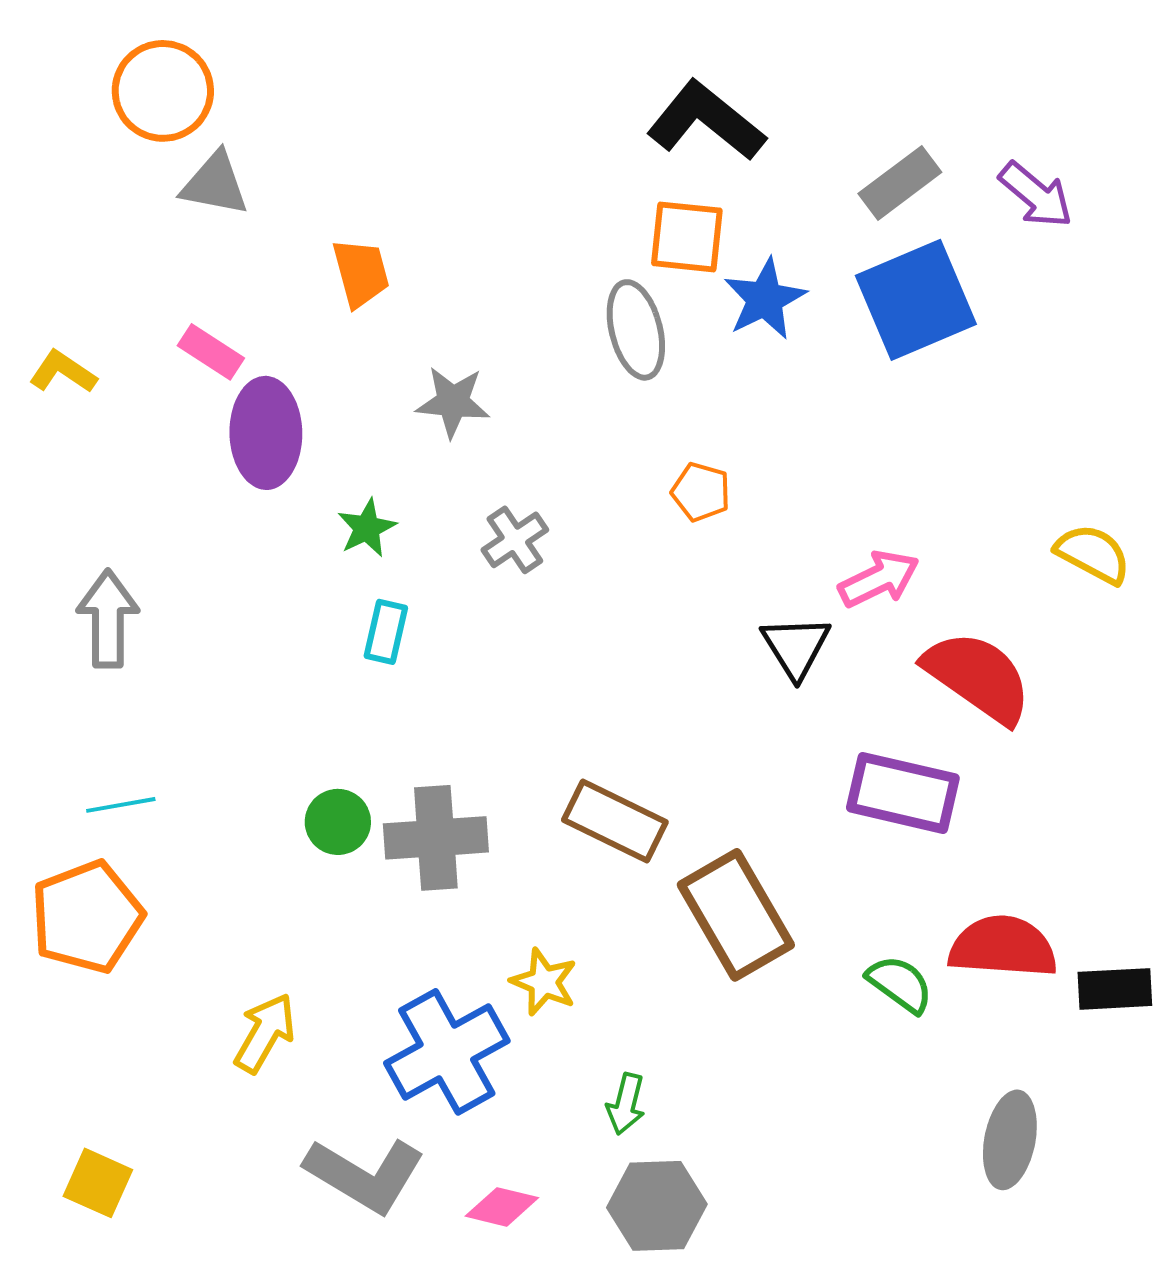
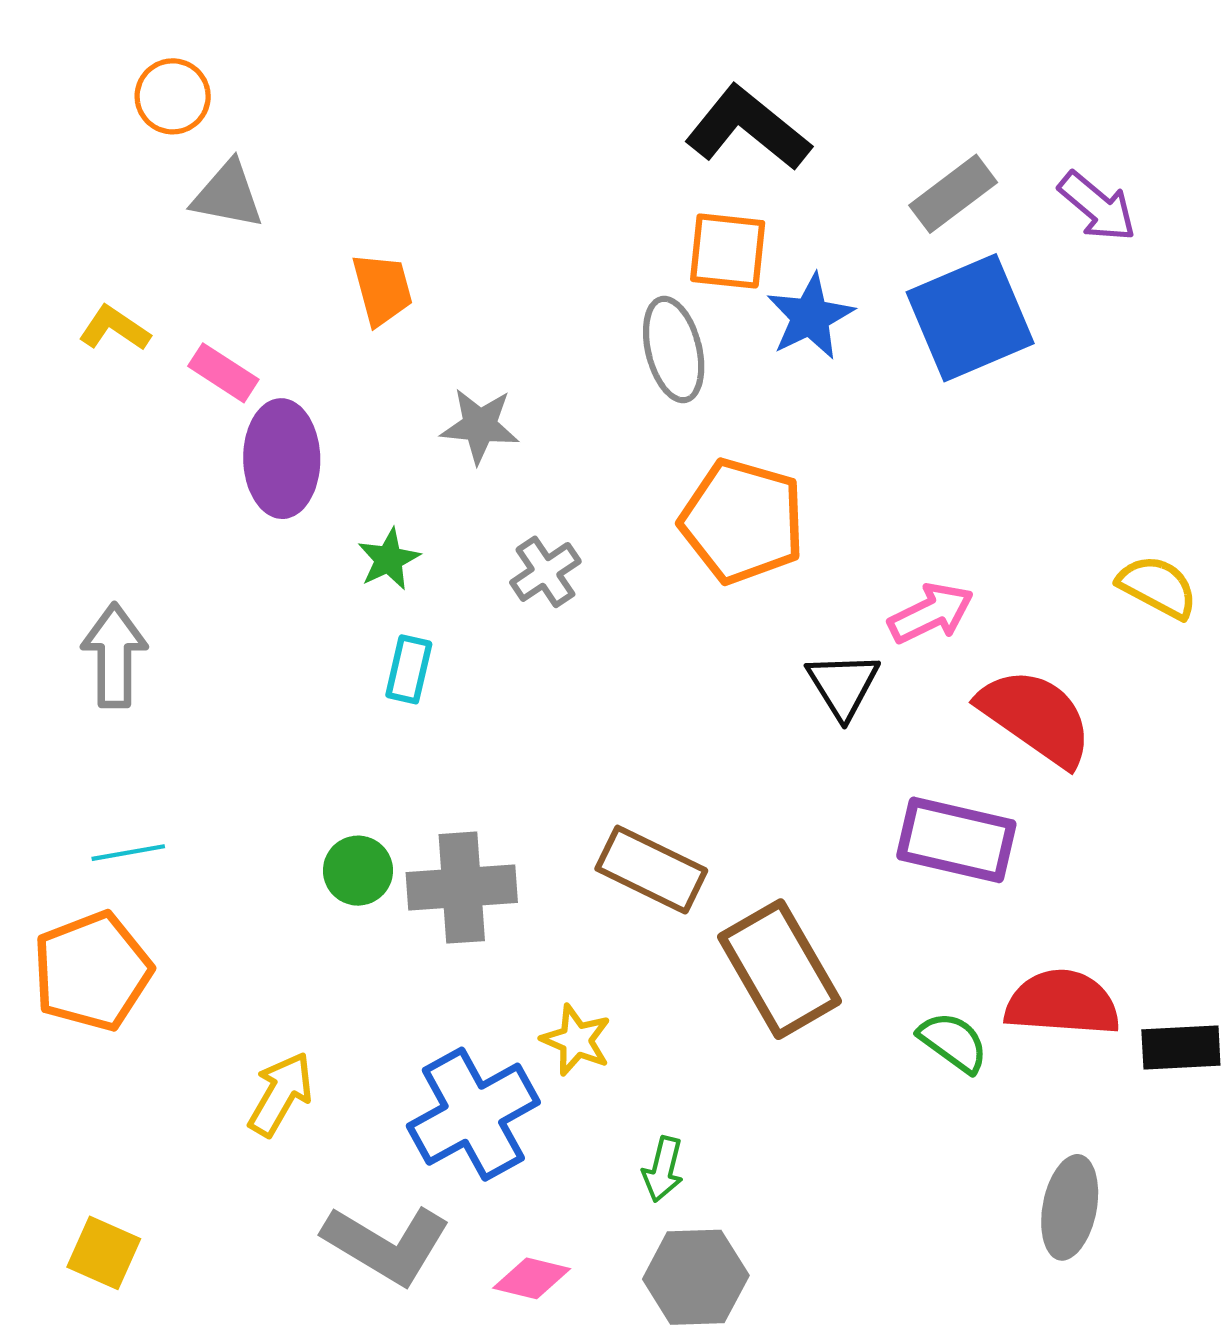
orange circle: (163, 91) -> (173, 96), size x0.7
yellow L-shape: (63, 372) -> (114, 328), moved
orange pentagon: (701, 492) -> (742, 521), size x2.0

